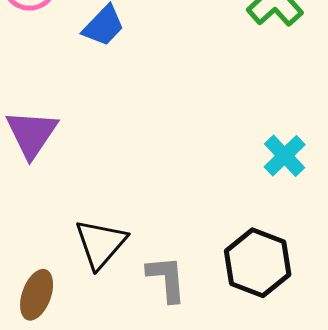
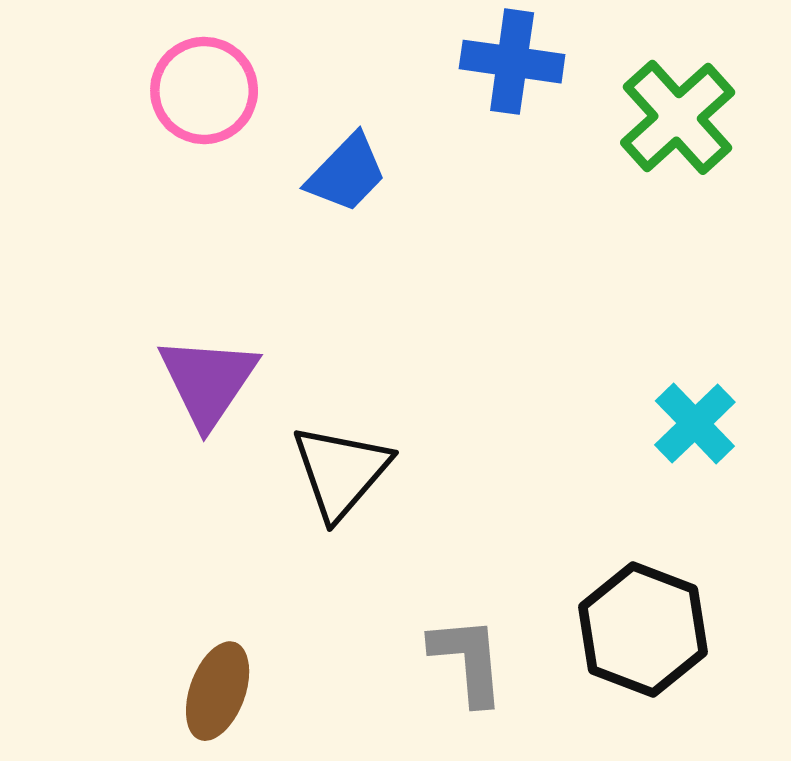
black triangle: (101, 244) -> (341, 472), moved

